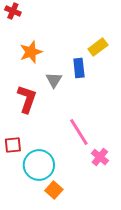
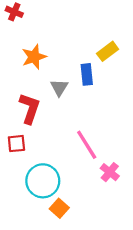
red square: (13, 145) -> (16, 144), moved

